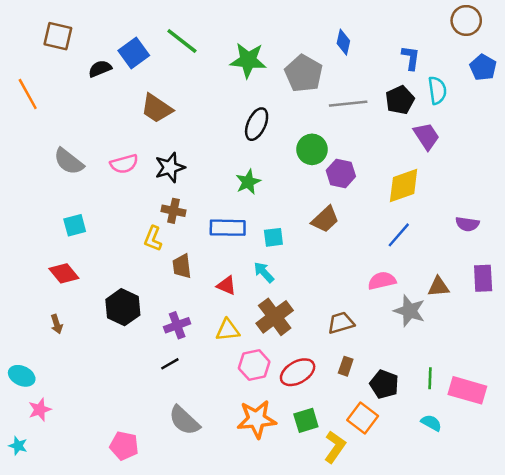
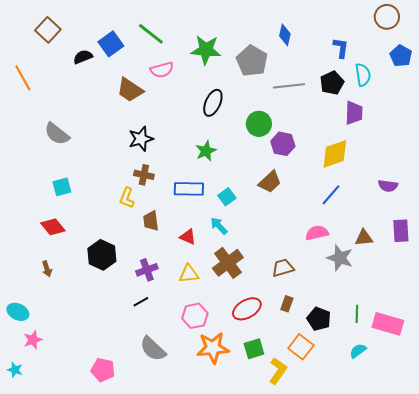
brown square: (58, 36) -> (48, 30), turned 30
purple trapezoid: (426, 136) -> (354, 113), turned 35
pink semicircle: (124, 164) -> (162, 70), moved
cyan square: (273, 237) -> (227, 197), turned -30
pink hexagon: (254, 365) -> (195, 316), moved
cyan semicircle: (431, 423) -> (358, 351), turned -66

